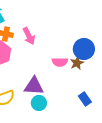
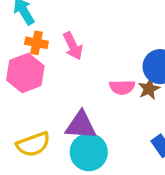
cyan circle: (39, 103) -> (89, 152), size x1.5

